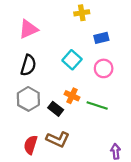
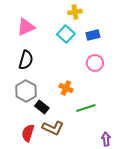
cyan square: (72, 60) -> (66, 34), moved
green line: (97, 106) -> (86, 108), moved, turned -36
black rectangle: (56, 109) -> (42, 107), moved

